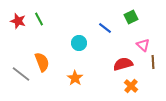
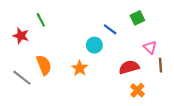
red star: (18, 21) -> (21, 36), moved
cyan circle: (79, 43) -> (94, 45), moved
orange star: (75, 78) -> (80, 68), moved

